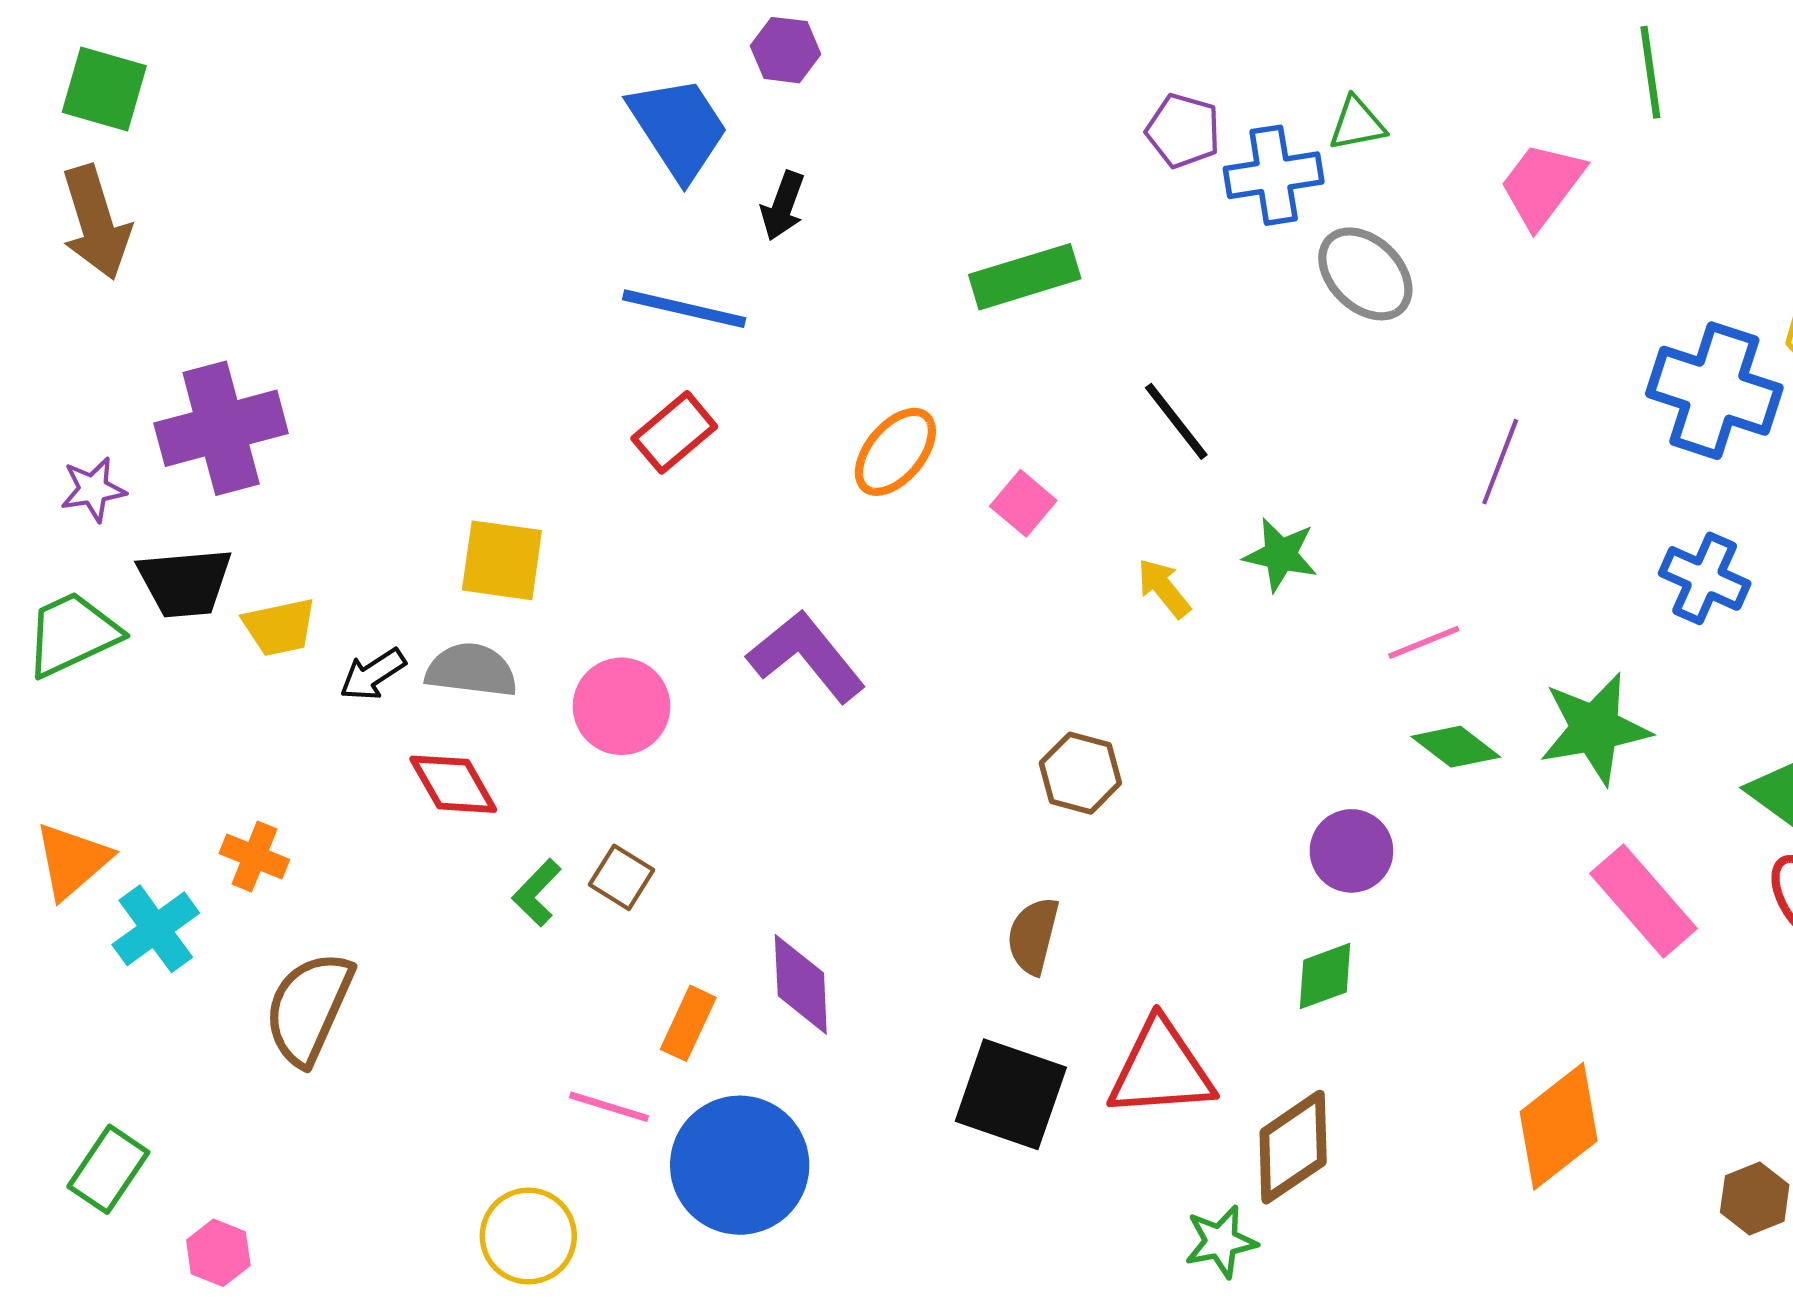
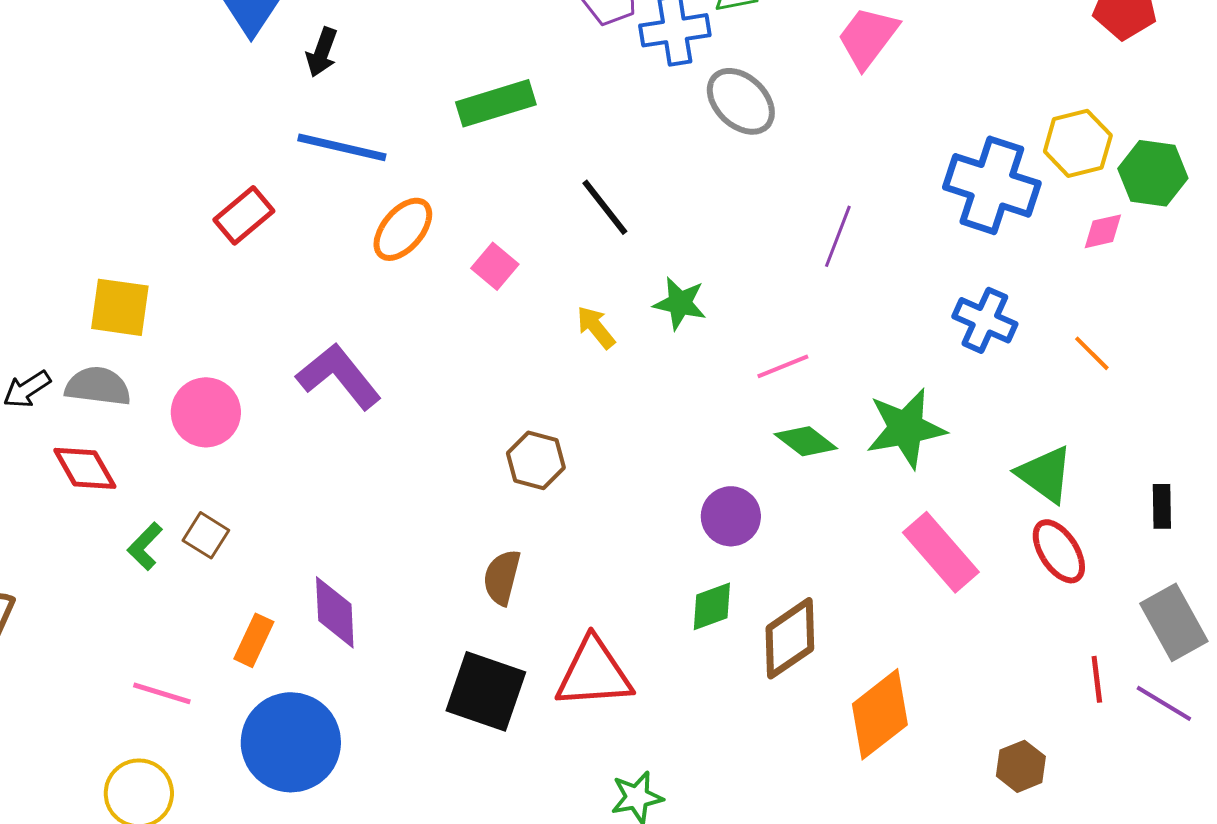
blue line: (684, 309) -> (342, 147), moved
pink line: (609, 1107) -> (162, 693), moved
brown diamond: (1293, 1147) -> (790, 638), moved

